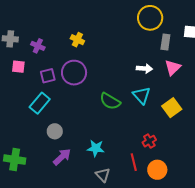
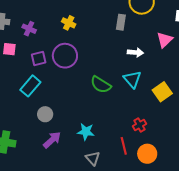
gray rectangle: (165, 42) -> (121, 22), moved
pink triangle: (173, 68) -> (165, 40), moved

